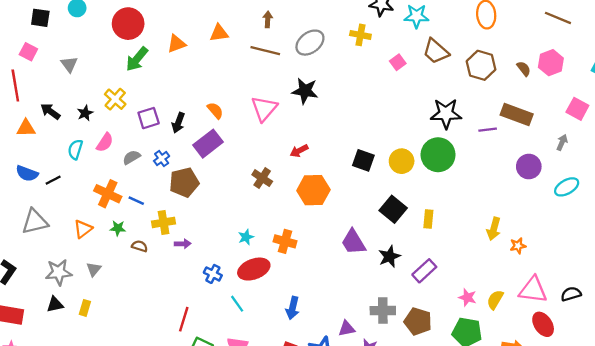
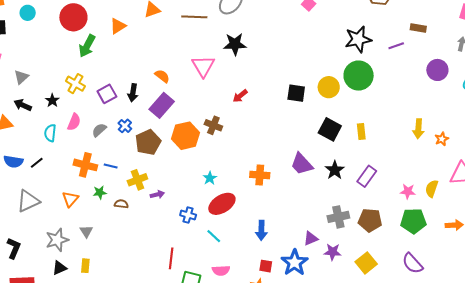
gray triangle: (69, 64) -> (21, 77), moved, turned 35
brown rectangle: (517, 115) -> (418, 28), size x0.6
orange hexagon: (313, 190) -> (186, 136), moved
orange cross: (285, 241) -> (260, 175), moved

